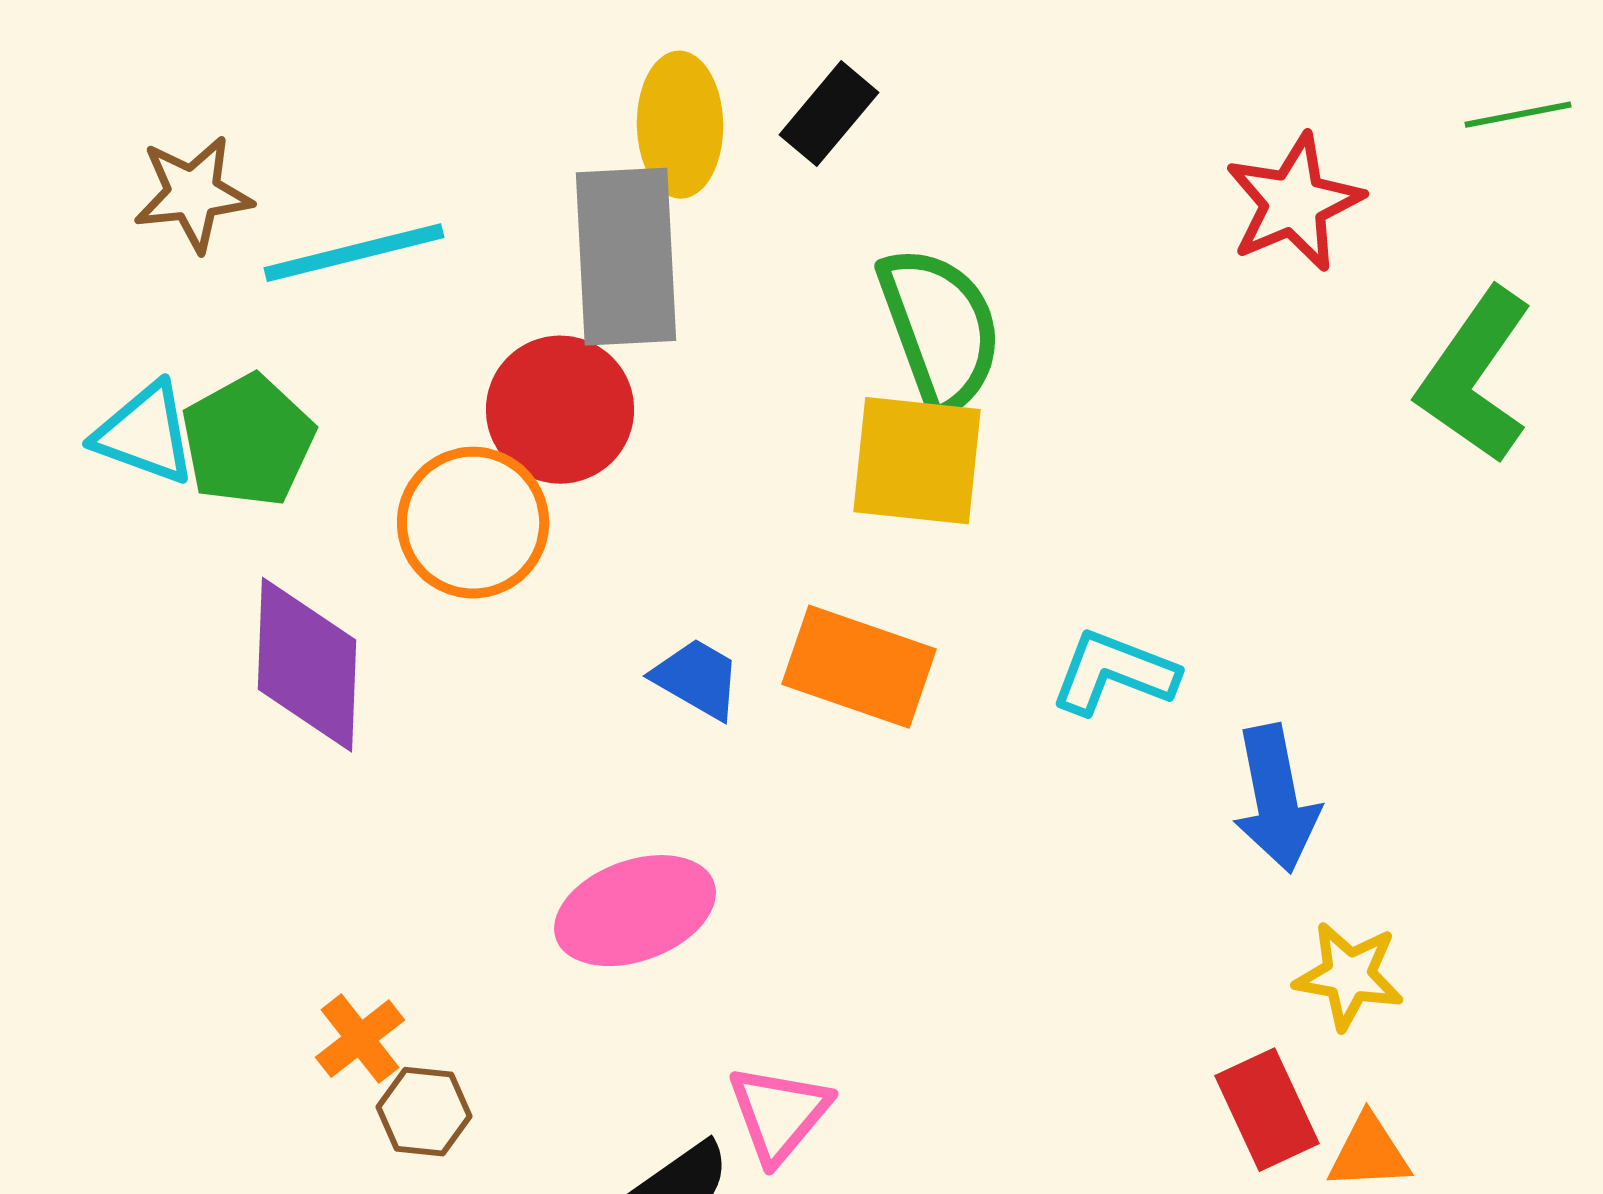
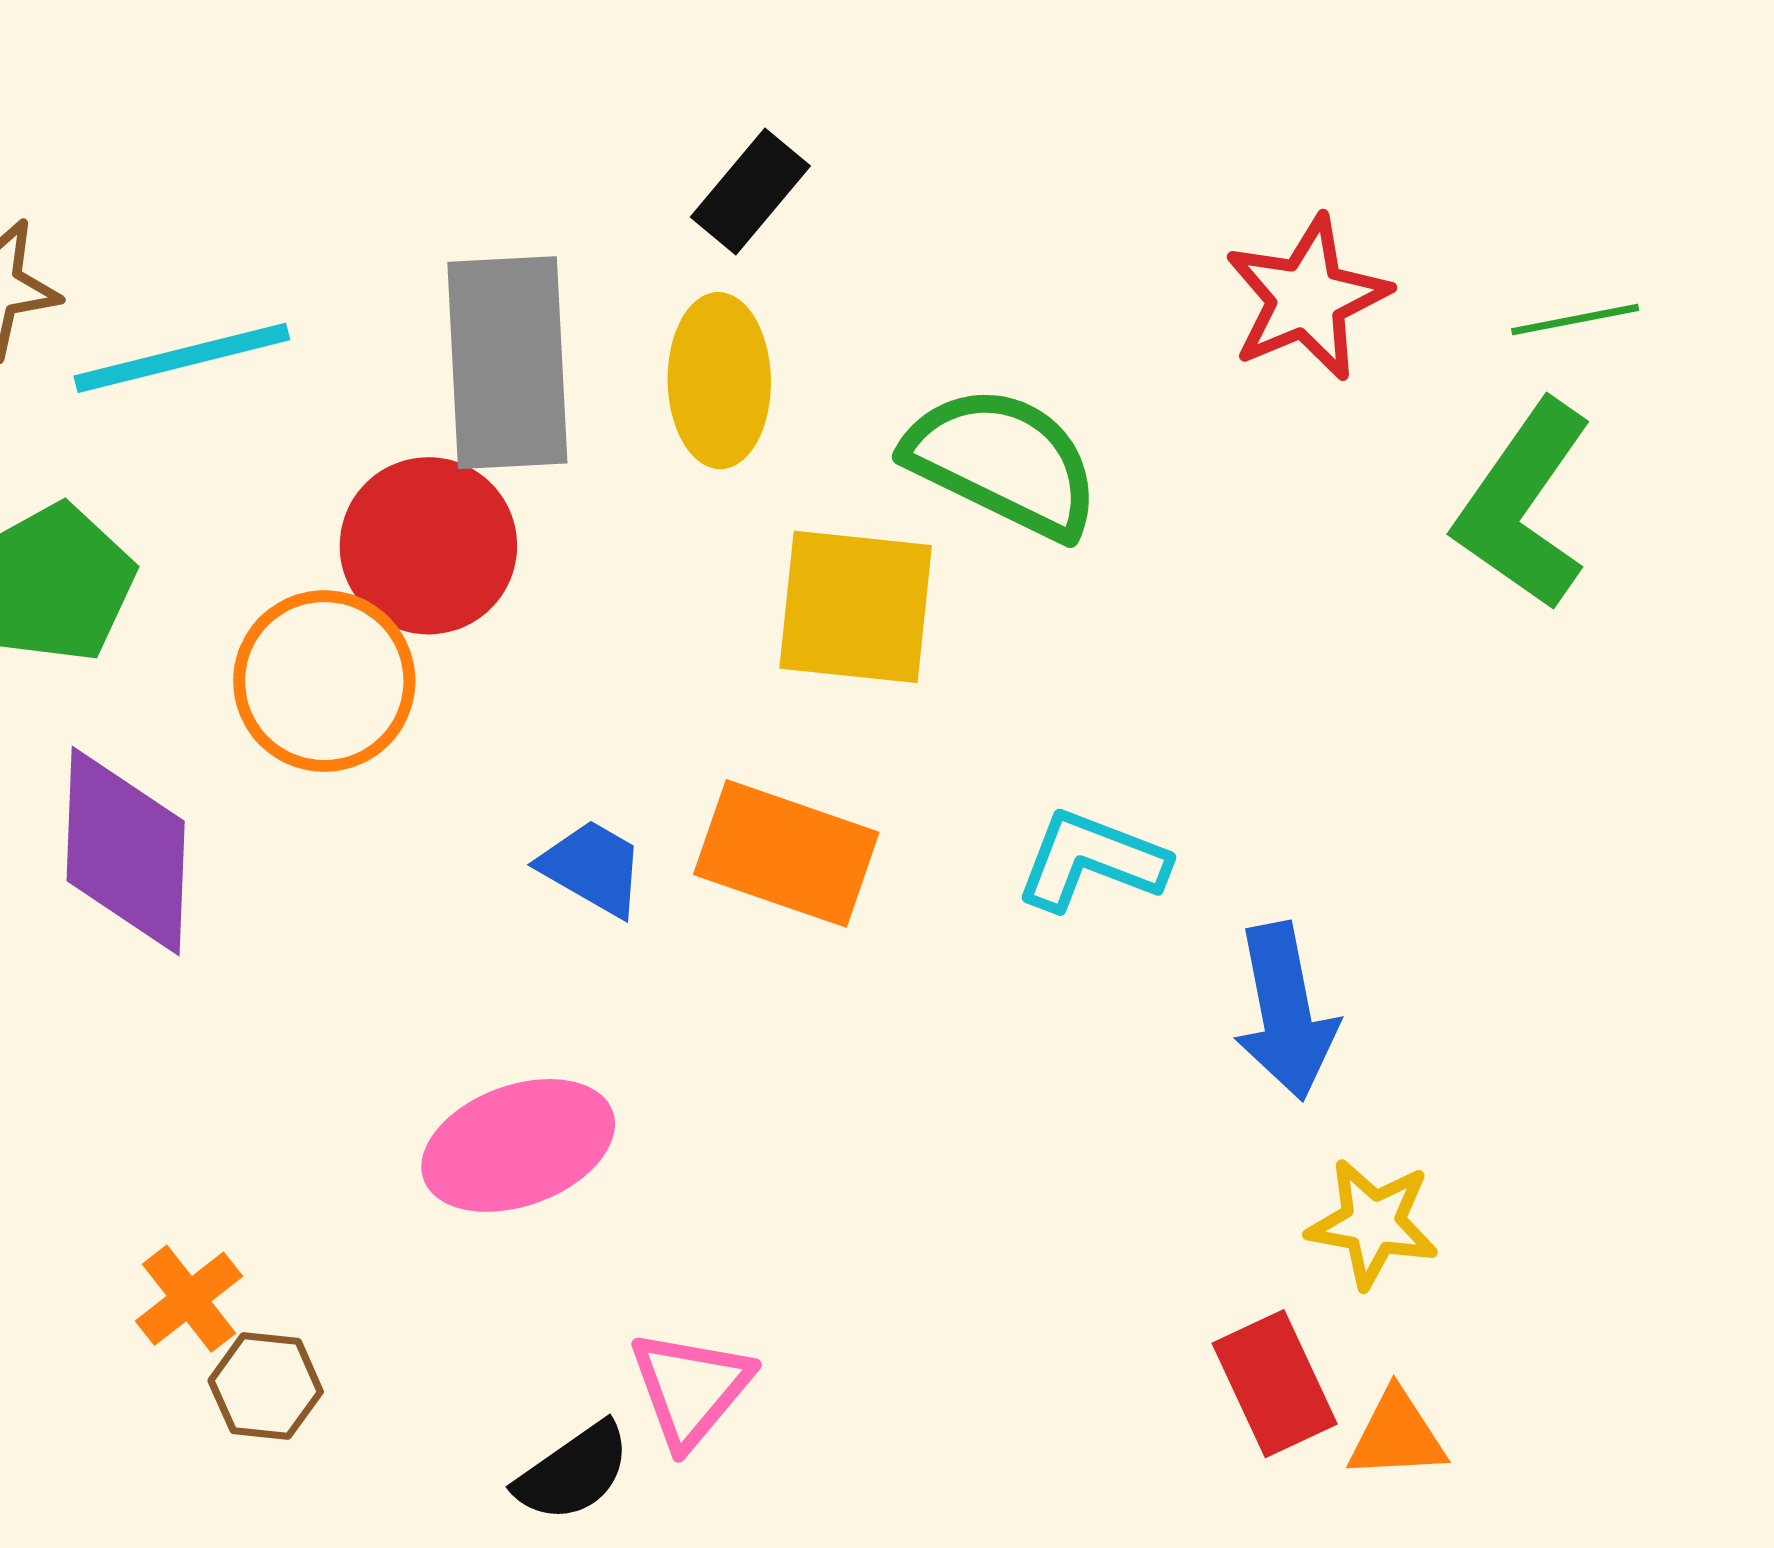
green line: (1518, 115) -> (1575, 320), moved
yellow ellipse: (680, 125) -> (719, 381), moved
green semicircle: (940, 329) -> (1003, 462), moved, turned -44

